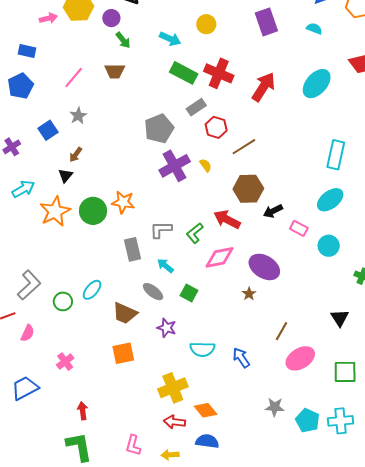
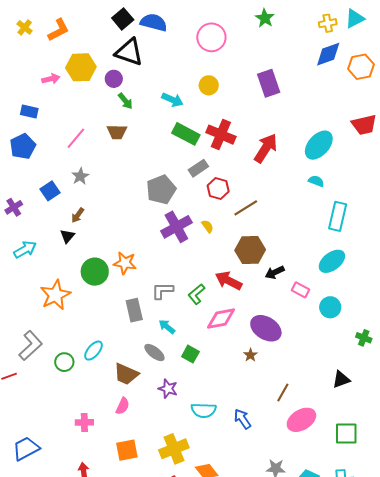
cyan semicircle: (314, 29) -> (316, 181), moved
orange star: (55, 211) -> (55, 295), moved
black triangle: (340, 318) -> (341, 379), turned 42
pink semicircle: (28, 333) -> (123, 406), moved
orange square: (123, 353) -> (127, 450), moved
pink cross: (65, 362) -> (84, 422), moved, turned 36

